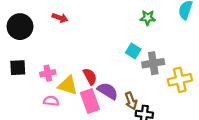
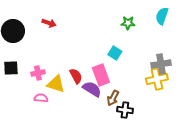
gray cross: (153, 63) -> (161, 64), moved
pink rectangle: (90, 101) -> (101, 75), moved
brown arrow: (131, 101) -> (113, 98), turned 49

